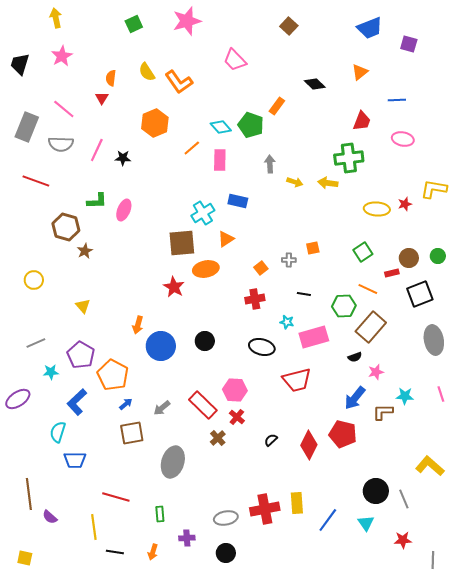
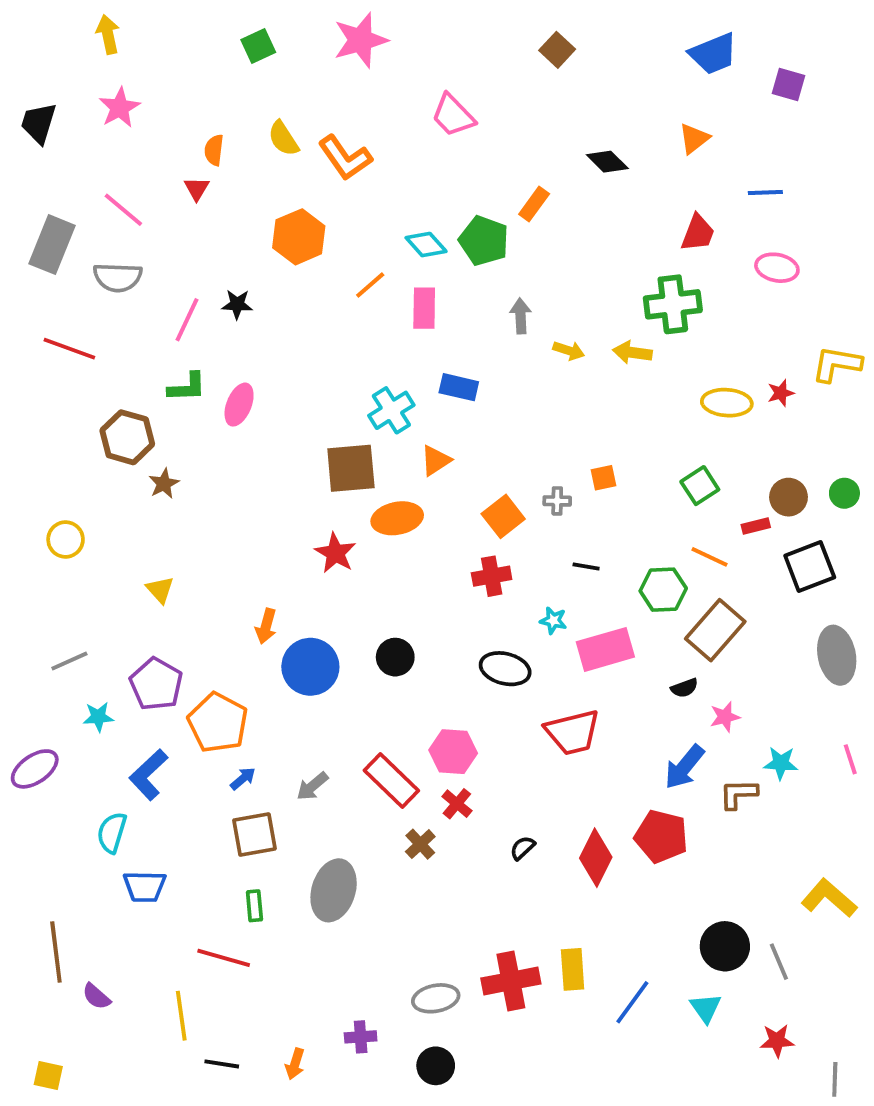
pink line: (97, 150) -> (187, 320), moved
orange square: (261, 268) -> (503, 516), size x1.5
green rectangle: (160, 514) -> (254, 906), moved

